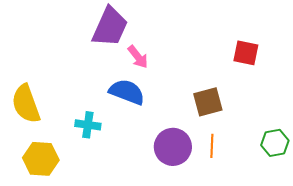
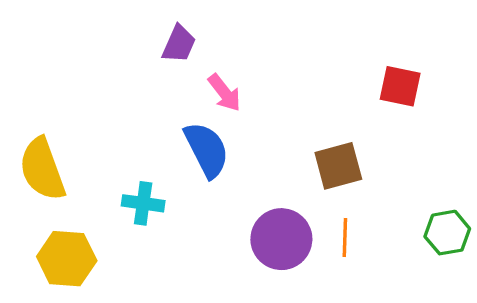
purple trapezoid: (110, 27) -> (179, 44), size x0.6
blue semicircle: (127, 92) -> (207, 150), turned 42

